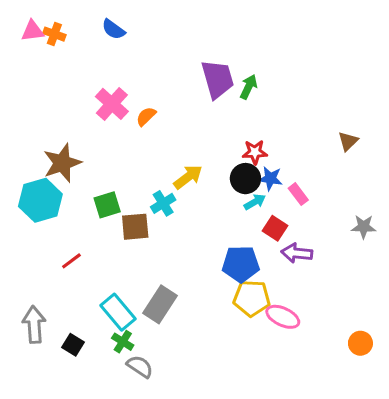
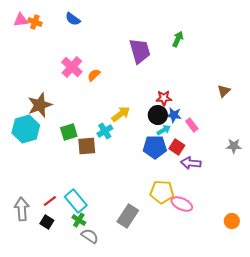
green arrow: (249, 87) -> (178, 39), moved
red line: (71, 261) -> (50, 201), moved
blue pentagon: (241, 264) -> (155, 147), moved
gray rectangle: (160, 304) -> (128, 216), moved

